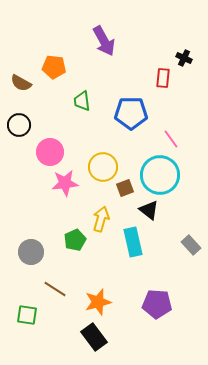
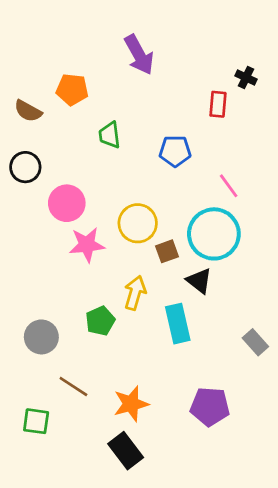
blue pentagon: (131, 113) -> (175, 151), size x0.7
gray rectangle: (191, 245) -> (255, 342), moved

